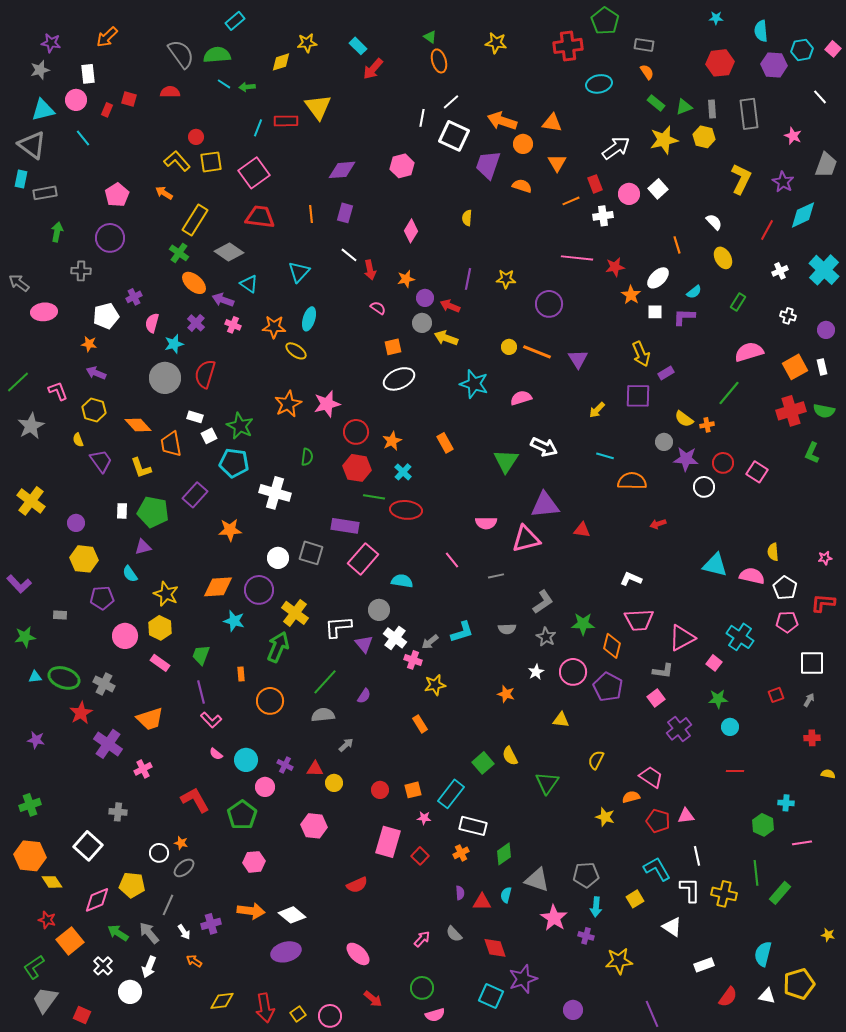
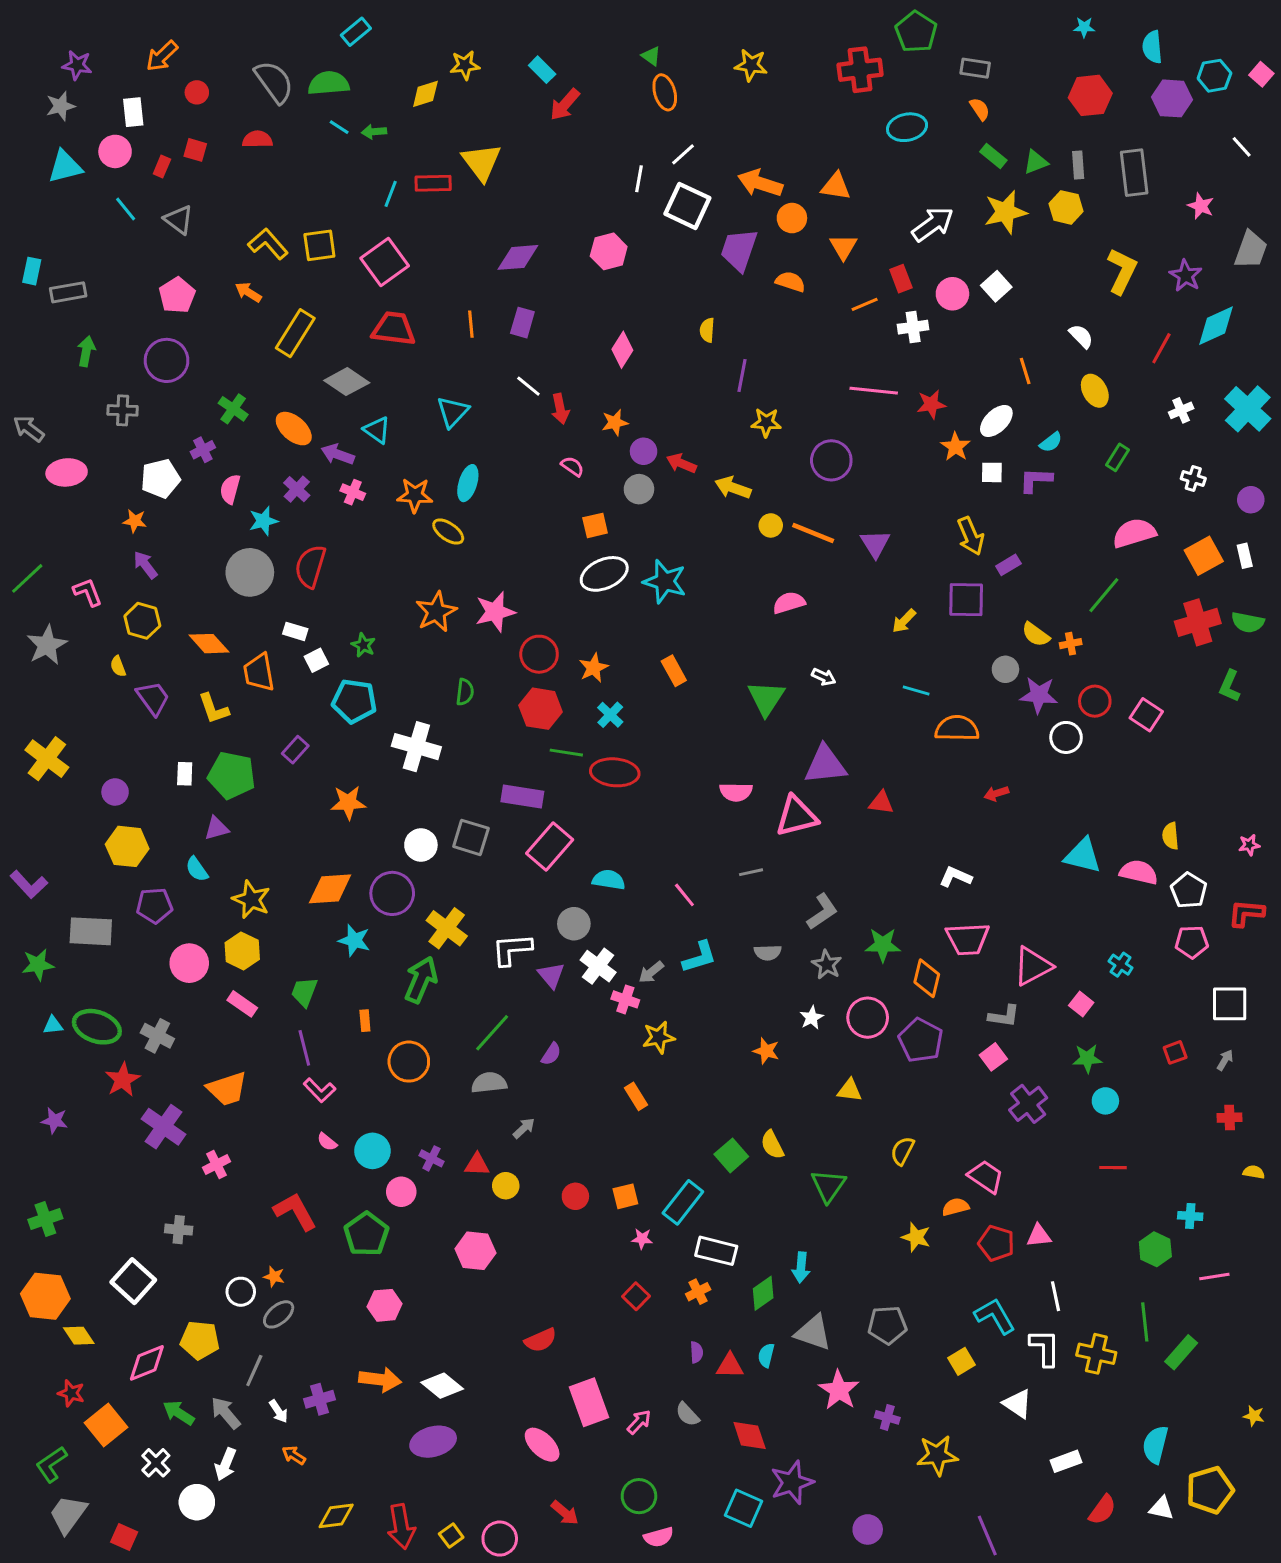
red circle: (196, 137) -> (197, 92), moved
gray triangle: (32, 145) -> (179, 220), moved, size x0.7
green cross: (179, 253) -> (233, 409), moved
purple line: (468, 279) -> (742, 376), moved
yellow arrow: (446, 338) -> (733, 488), moved
purple arrow: (96, 373) -> (145, 565), turned 30
cyan star: (474, 384) -> (665, 581), moved
green star: (240, 426) -> (363, 645), size x0.6
white arrow: (544, 447) -> (824, 677), size x0.6
purple rectangle: (195, 495) -> (295, 750), size x0.7
pink line: (452, 560) -> (684, 895), moved
gray rectangle: (60, 615) -> (91, 931), size x2.0
cyan cross: (740, 637) -> (1121, 965), size x0.6
pink rectangle: (388, 842) -> (589, 1402), moved, turned -36
cyan arrow: (596, 907) -> (801, 1267), moved

